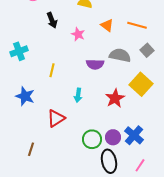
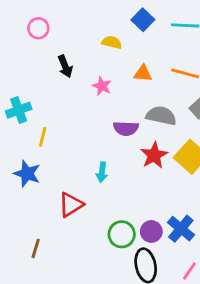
orange triangle: (107, 25) -> (143, 73), turned -32
yellow line: (52, 70) -> (43, 137), moved
red star: (115, 98) -> (154, 155), moved

